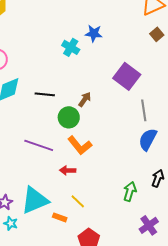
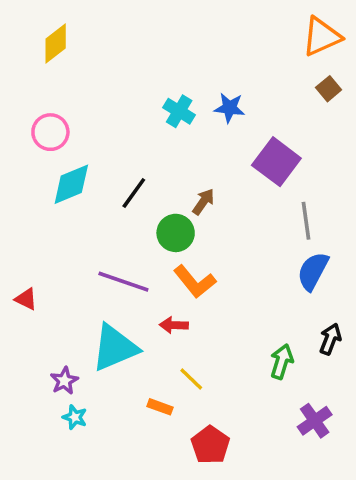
blue star: (94, 33) -> (229, 108), moved
black line: (45, 94) -> (134, 193), turned -60
cyan triangle: (35, 200) -> (115, 348), moved

